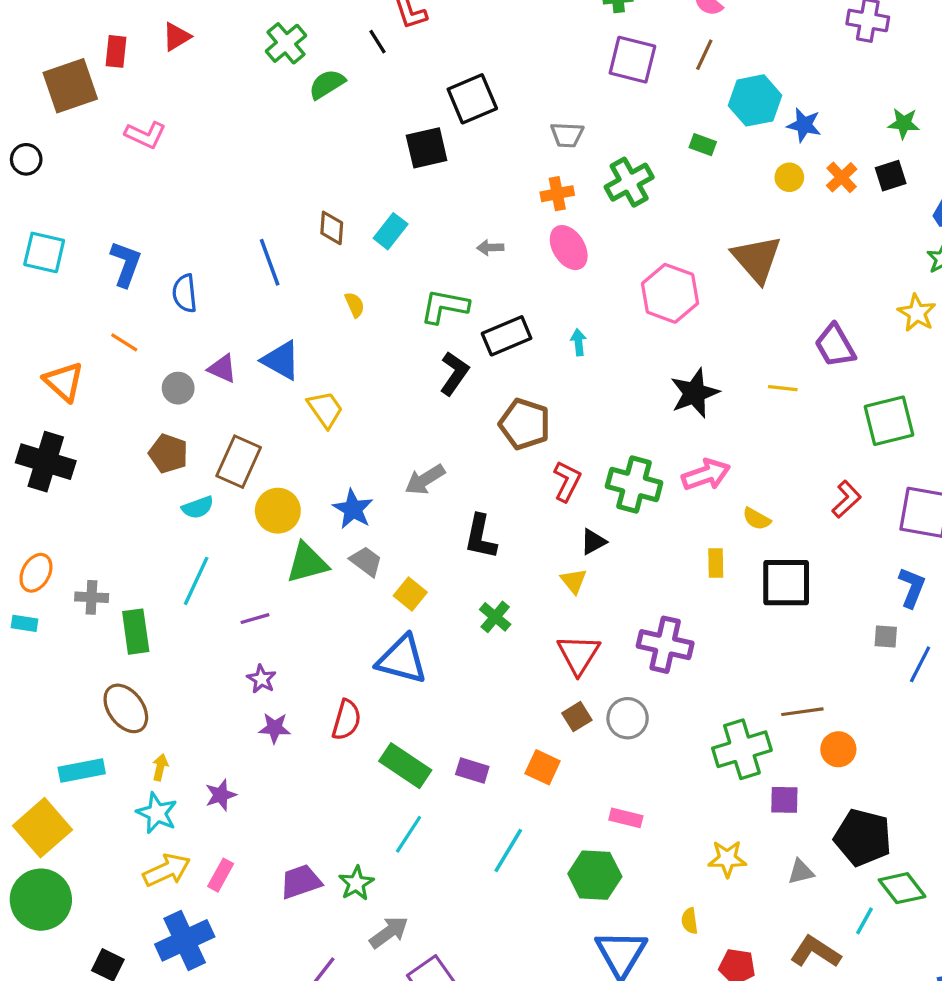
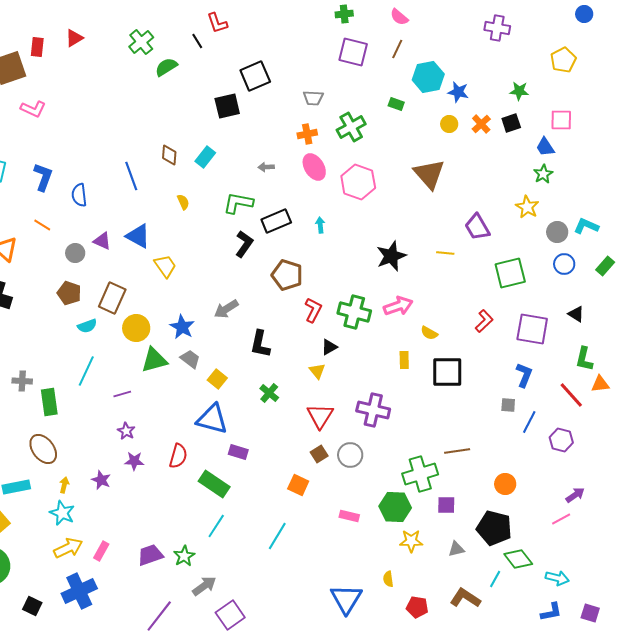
pink L-shape: (145, 135) -> (33, 109), moved
pink hexagon: (670, 293) -> (358, 182), moved
orange circle: (838, 749) -> (505, 484), moved
purple rectangle: (472, 771) -> (238, 452), moved
purple star: (221, 795) -> (101, 480), moved, turned -30
green hexagon: (595, 875) -> (395, 507), moved

